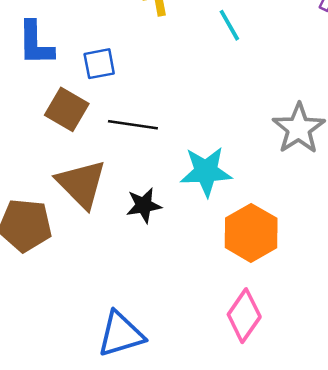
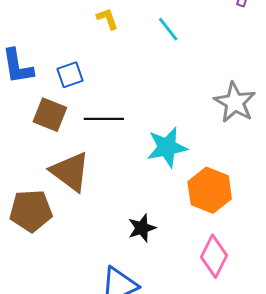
black star: (144, 205) -> (142, 228), moved

